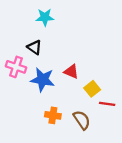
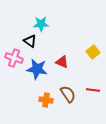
cyan star: (45, 17) -> (41, 24), moved
yellow square: (92, 89) -> (93, 52), moved
brown semicircle: (82, 120) -> (68, 94), moved

